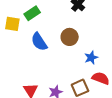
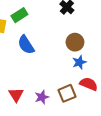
brown circle: (70, 37) -> (75, 42), moved

